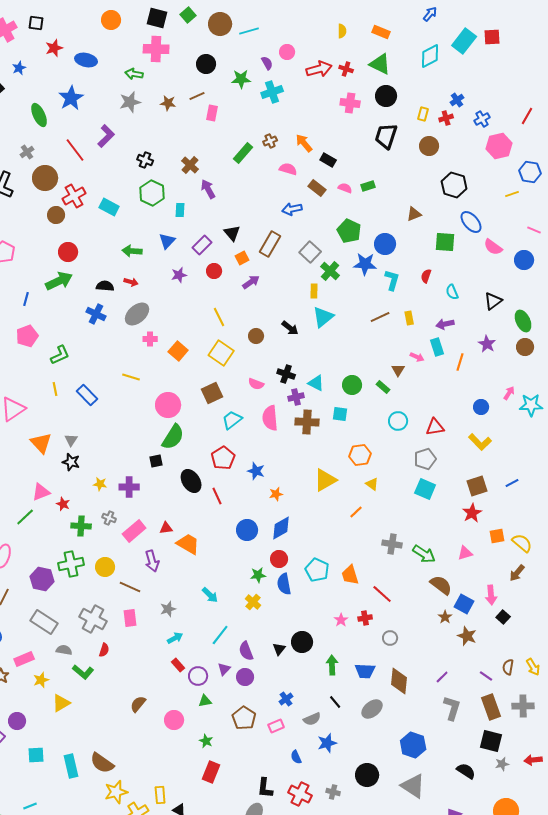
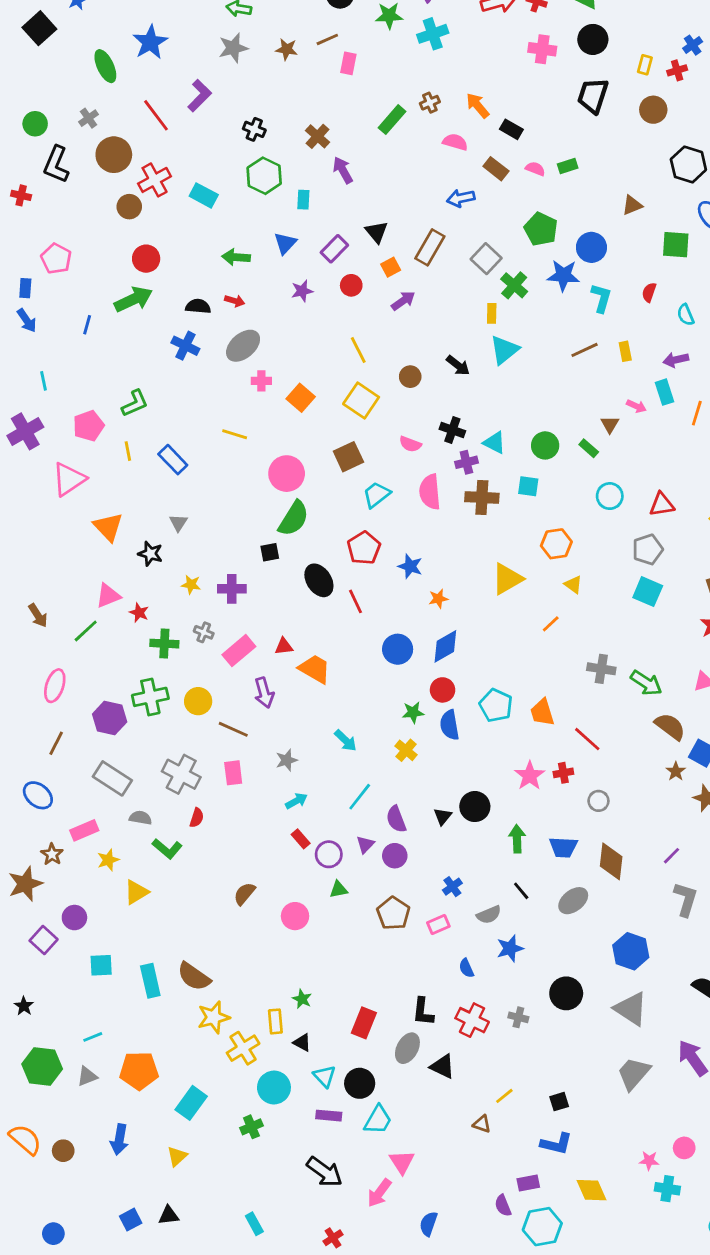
pink pentagon: (27, 336) -> (89, 426), moved
gray triangle: (71, 440) -> (178, 523), moved
pink star: (341, 620) -> (530, 776), size x1.5
green star: (206, 741) -> (302, 999), moved
red rectangle: (211, 772) -> (364, 1023), moved

